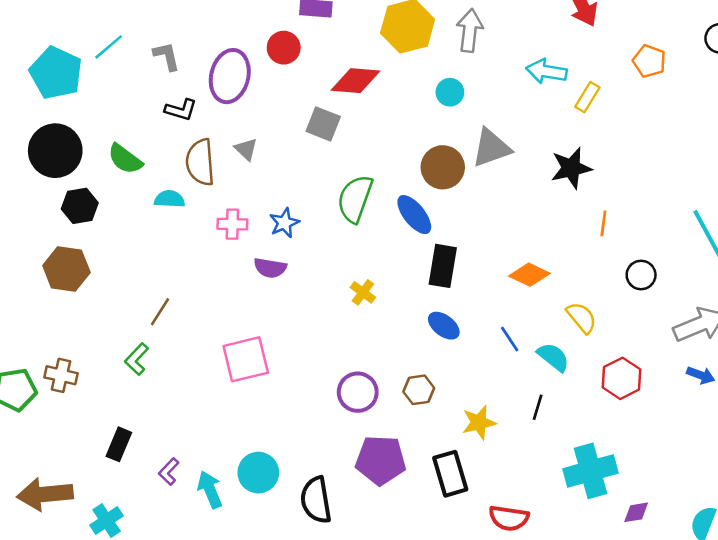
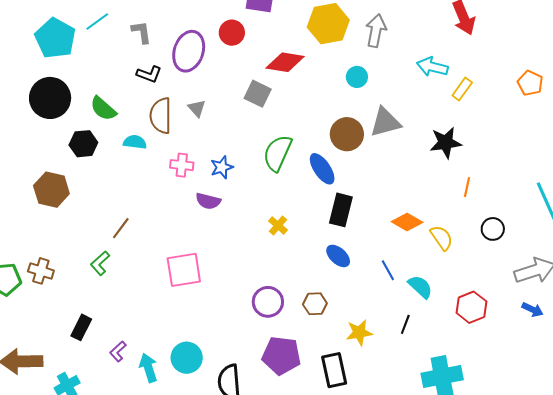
orange pentagon: (649, 61) -> (530, 83), moved
black hexagon: (80, 206) -> (83, 144), moved
yellow semicircle: (582, 318) -> (442, 238), moved

